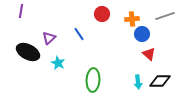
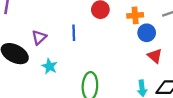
blue line: (79, 34) -> (74, 33), turned 32

